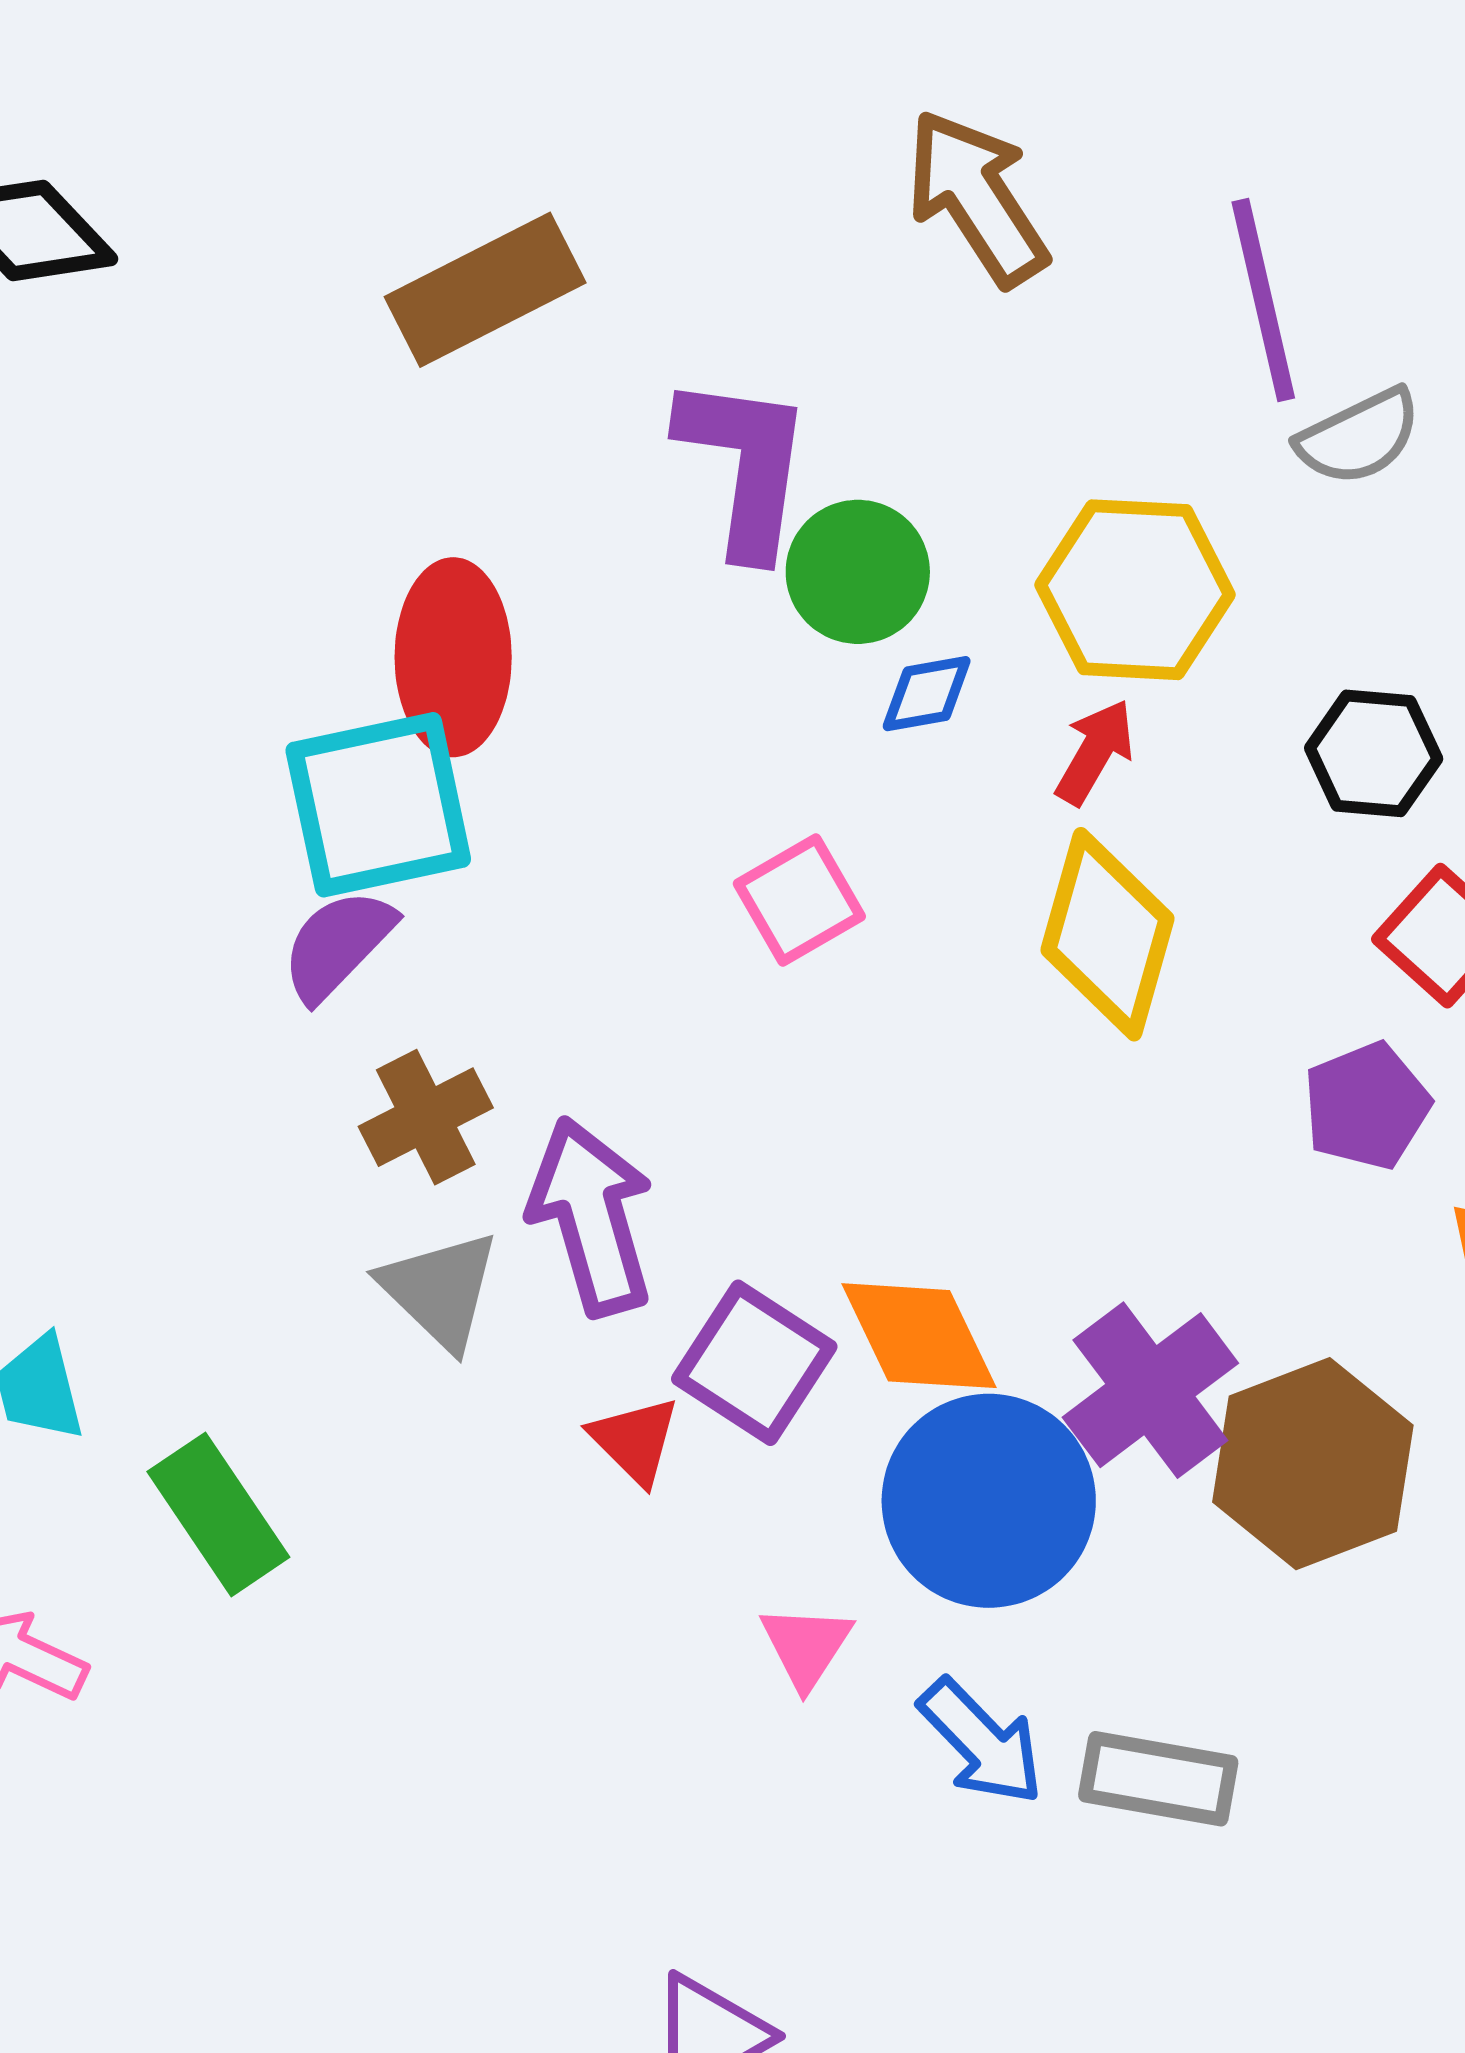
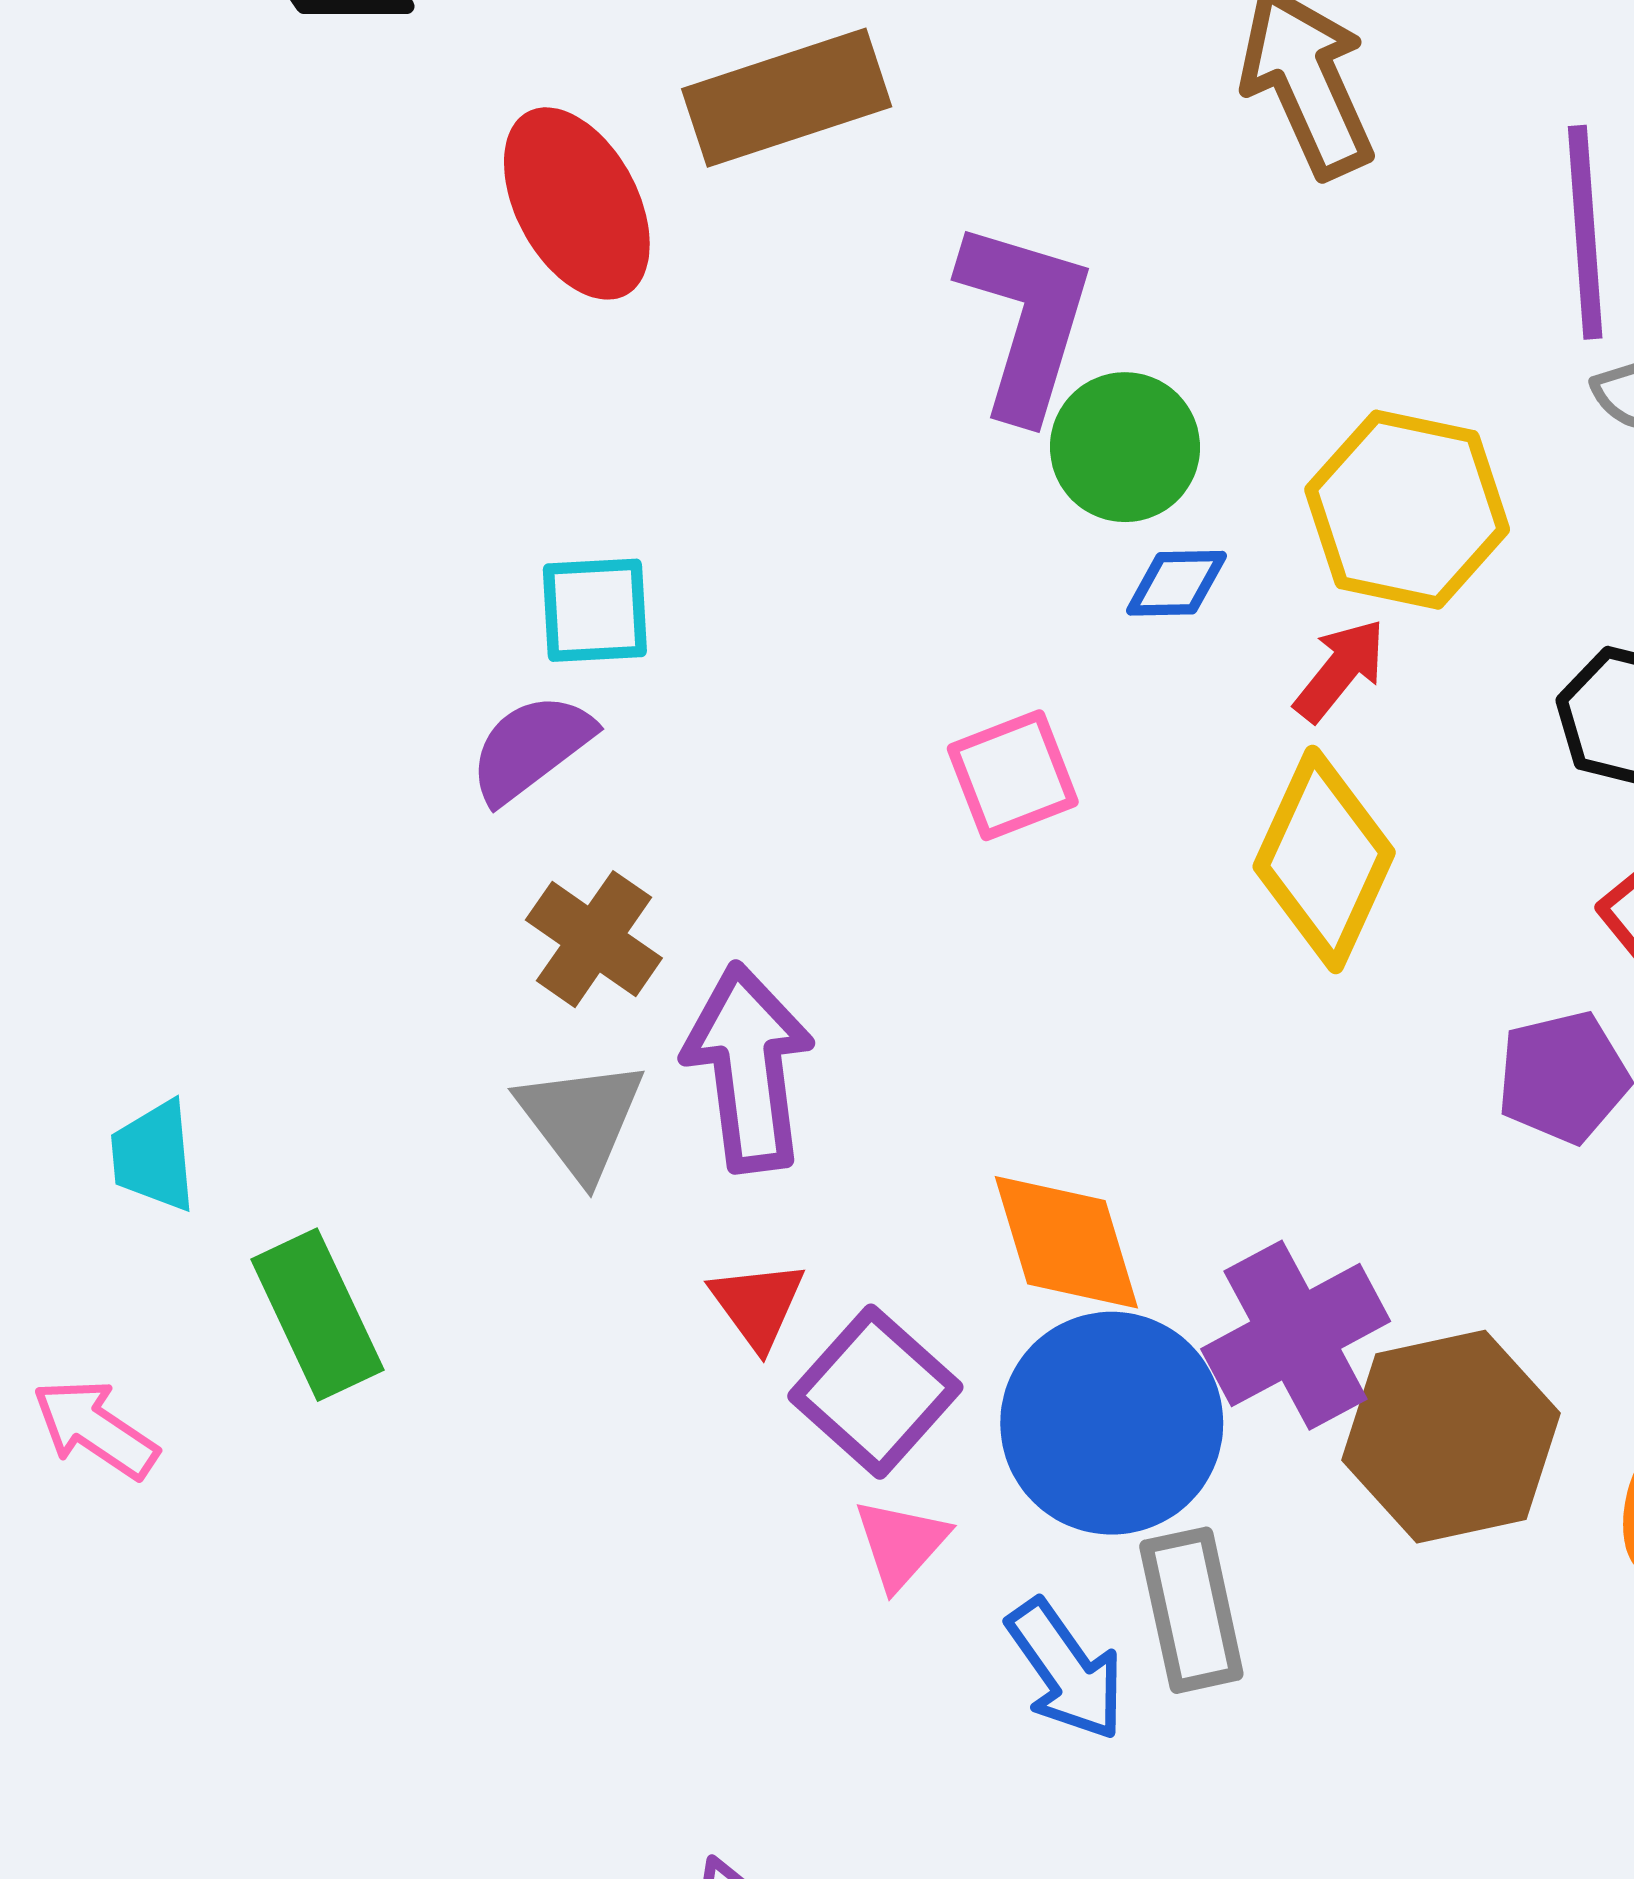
red ellipse: (453, 657) -> (577, 203), moved, turned -37
cyan square: (378, 805) -> (595, 610), size x0.6
brown cross: (426, 1117) -> (594, 939), turned -37
purple square: (754, 1363) -> (875, 1392), moved
gray rectangle: (1158, 1779) -> (1191, 1610), moved, turned 59

